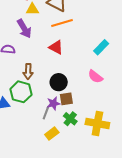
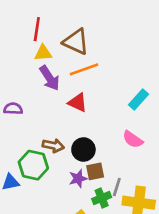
purple arrow: (24, 29) -> (50, 78), moved
brown arrow: (28, 71) -> (53, 146), moved, turned -77
gray line: (46, 113) -> (117, 187), moved
green cross: (70, 119) -> (102, 198), turned 32

